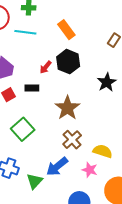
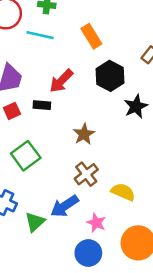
black hexagon: (68, 62) -> (110, 76), moved
red arrow: (46, 67) -> (61, 81), size x1.5
brown star: (67, 108) -> (84, 134), size x0.7
pink star: (90, 170) -> (96, 223), moved

